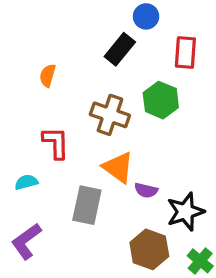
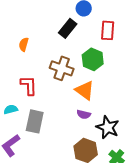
orange triangle: (118, 167) -> (85, 90), moved
gray rectangle: (87, 205) -> (35, 121), moved
black star: (185, 212) -> (108, 127), turned -30

